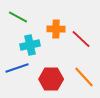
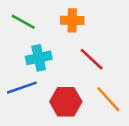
orange cross: (56, 29) -> (72, 20), moved
red line: (81, 39) -> (92, 59), moved

